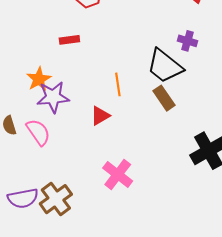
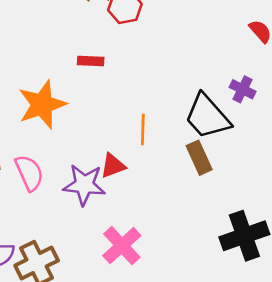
orange star: (39, 79) -> (42, 105), size x1.5
purple star: (53, 97) -> (84, 185), moved

